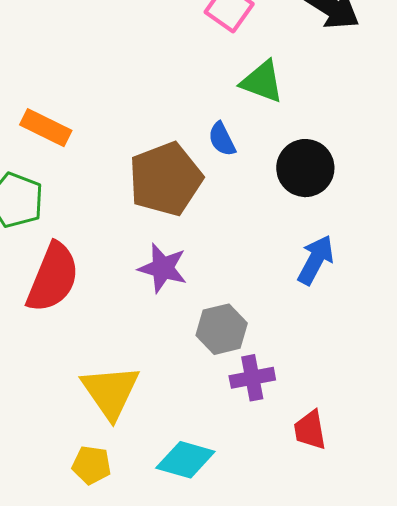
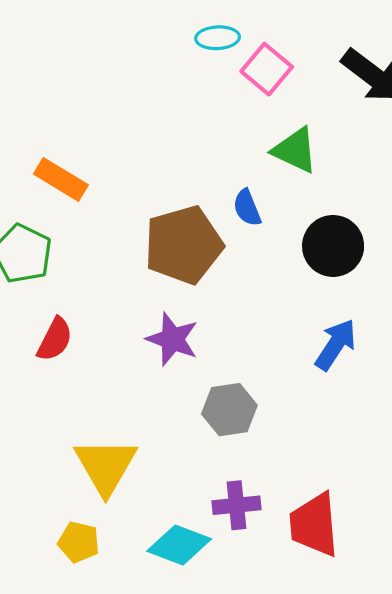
red semicircle: (53, 278) -> (55, 339), size x0.6
purple cross: (252, 378) -> (236, 505), moved
red trapezoid: (310, 430) -> (314, 525), size x1.5

